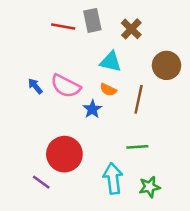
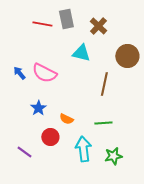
orange semicircle: (108, 90) -> (66, 119), moved
blue star: (92, 109) -> (38, 108), moved
red circle: (64, 154) -> (50, 137), moved, size x0.6

